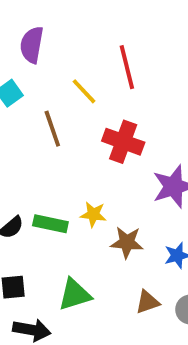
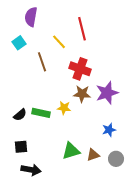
brown star: (127, 242) -> (82, 94), moved
green triangle: (75, 295) -> (71, 151), moved

